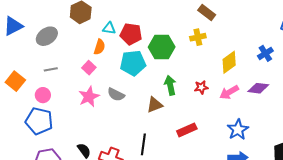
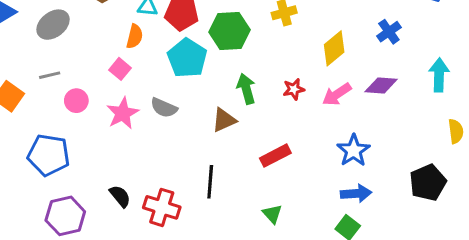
cyan pentagon: (133, 63) -> (187, 58), turned -30
gray line: (51, 69) -> (50, 75), moved
pink circle: (43, 95) -> (76, 101), moved

